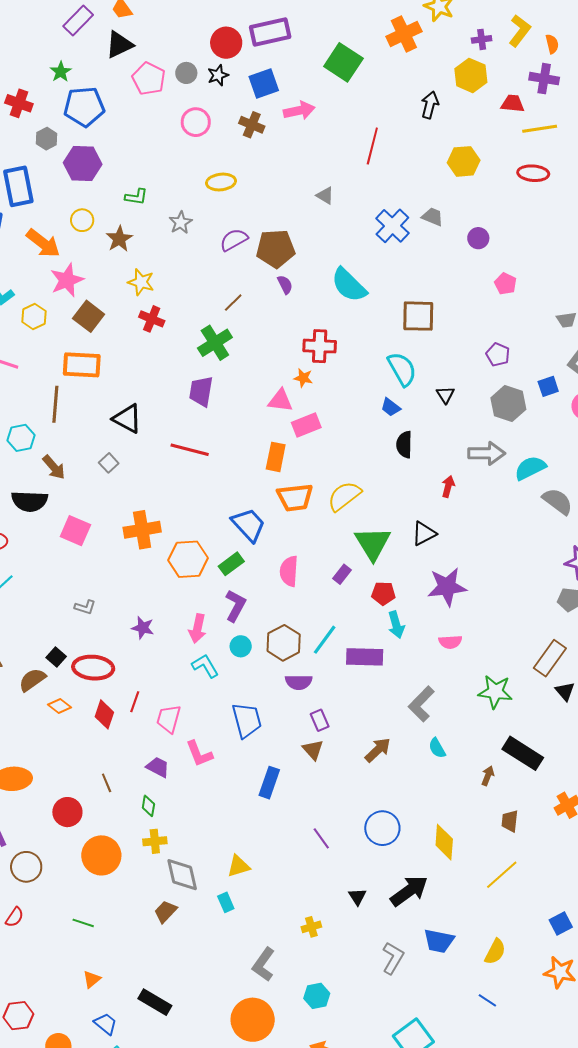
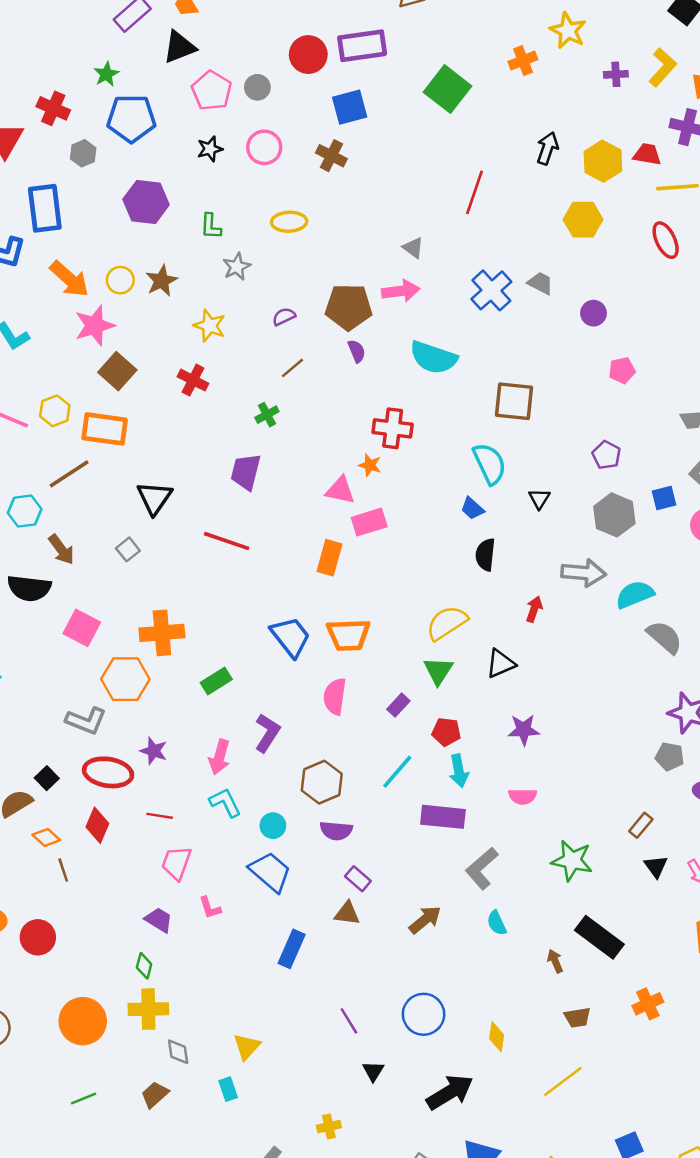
orange cross: (404, 34) -> (523, 61), size x0.7
black star: (218, 75) -> (210, 149), moved
yellow hexagon: (471, 75) -> (603, 161), moved
pink arrow: (299, 111) -> (401, 291), moved
purple hexagon: (83, 163) -> (146, 202), moved
red ellipse: (533, 173) -> (666, 240), turned 56
green L-shape: (136, 197) -> (211, 226), moved, turned 80
yellow circle: (82, 220) -> (120, 280), moved
purple semicircle: (234, 240) -> (284, 317), moved, size x0.7
yellow star: (141, 282) -> (210, 326), moved
pink pentagon: (505, 284) -> (622, 370), turned 30
cyan semicircle: (349, 285) -> (433, 358), turned -30
yellow hexagon: (34, 316) -> (55, 411), moved
green cross: (215, 343) -> (267, 415), size x0.6
brown line: (55, 404) -> (69, 474), turned 48
black triangle: (127, 419) -> (154, 498), turned 32
yellow semicircle: (344, 496) -> (447, 623), moved
orange trapezoid: (295, 497) -> (348, 635), moved
green triangle: (373, 543) -> (438, 671), size x0.7
orange hexagon: (188, 559) -> (125, 679), moved
green rectangle: (231, 564) -> (216, 681), moved
purple star: (447, 587) -> (524, 730), size x0.7
gray L-shape: (85, 607) -> (86, 721), size x1.6
cyan line: (325, 640) -> (397, 772), moved
cyan circle: (241, 646) -> (273, 826), moved
purple rectangle: (365, 657) -> (443, 817), moved
brown rectangle: (550, 658) -> (641, 825), size x0.6
red ellipse: (93, 668) -> (108, 772), moved
red line: (135, 702) -> (160, 816), moved, turned 75
red diamond: (104, 714) -> (97, 825), moved
blue trapezoid: (247, 720) -> (270, 872), turned -39
purple rectangle: (320, 720) -> (358, 879), turned -30
brown triangle: (313, 750) -> (347, 913), turned -45
pink L-shape: (199, 754) -> (210, 908), size x0.7
brown arrow: (488, 776) -> (555, 961), turned -48
brown line: (107, 783) -> (63, 870), moved
red circle: (67, 812) -> (38, 937), moved
brown trapezoid: (510, 821) -> (577, 1017), turned -110
yellow cross: (155, 841) -> (148, 1009), size x1.4
yellow diamond: (444, 842) -> (497, 1037), size x0.7
yellow triangle: (238, 866) -> (247, 1047), turned -35
gray diamond: (182, 875) -> (178, 1052), size x0.6
black triangle: (357, 897) -> (373, 1071), moved
green line: (83, 923) -> (84, 1099), moved, turned -45

